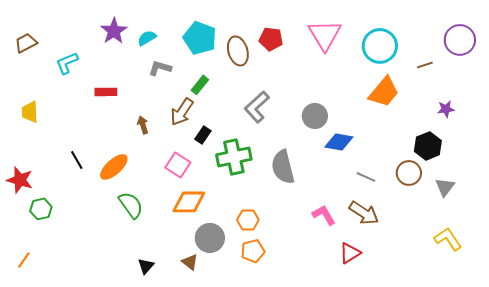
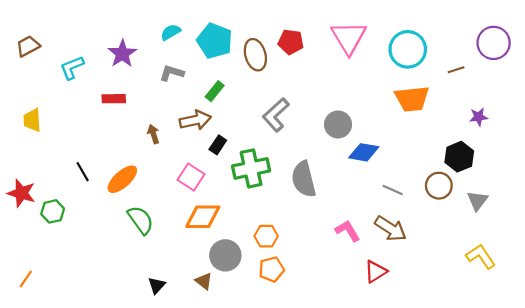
purple star: (114, 31) -> (122, 54), moved
cyan semicircle: (147, 38) -> (171, 32), moved
orange trapezoid: (384, 92) -> (412, 99), turned 44
brown arrow: (182, 112) -> (195, 120), turned -136
green hexagon: (41, 209) -> (53, 211), moved

